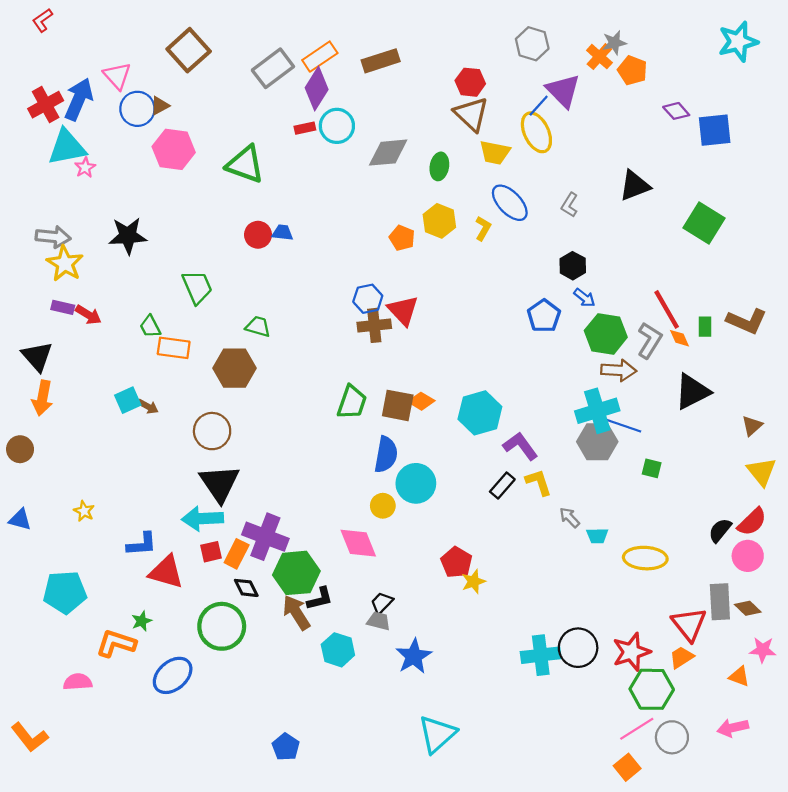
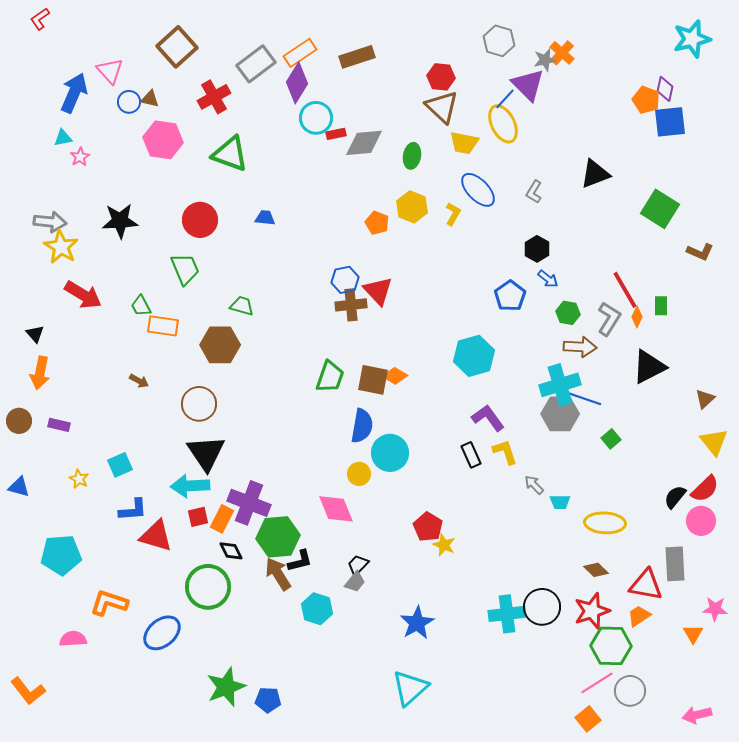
gray star: (614, 43) -> (545, 60), moved
orange pentagon: (632, 70) -> (646, 100), moved
red cross: (46, 105) -> (214, 97), moved
brown triangle: (160, 106) -> (150, 99), turned 42
blue circle: (137, 109) -> (129, 102), size x0.7
purple diamond: (676, 111) -> (665, 89), moved, turned 55
red rectangle: (305, 128) -> (336, 134), moved
cyan triangle: (67, 147) -> (63, 138), size x0.5
red circle: (258, 235) -> (200, 220), moved, size x1.4
purple rectangle: (63, 307) -> (59, 425), moved
red arrow: (88, 315) -> (83, 295), size x1.5
brown L-shape: (747, 321) -> (700, 252), moved, size x0.7
green hexagon: (606, 334) -> (568, 313), size x0.6
orange diamond: (679, 338) -> (637, 317), turned 50
black triangle: (37, 356) -> (35, 334), size x0.6
cyan square: (128, 400) -> (120, 465), moved
cyan hexagon: (480, 413) -> (474, 356), moved
green square: (652, 468) -> (611, 439), turned 36
black rectangle: (502, 485) -> (471, 455), turned -65
yellow star: (473, 582) -> (444, 545), turned -30
brown diamond: (748, 608) -> (596, 570), moved
green star: (142, 621) -> (226, 687), moved, size x2.0
gray trapezoid: (379, 621) -> (355, 582), turned 115
red triangle: (689, 624) -> (646, 585), turned -42
blue star: (414, 656) -> (417, 623), moved
orange triangle: (739, 676) -> (693, 634), turned 40
pink arrow: (733, 728) -> (697, 715), moved
blue pentagon: (286, 747) -> (268, 700), turned -30

